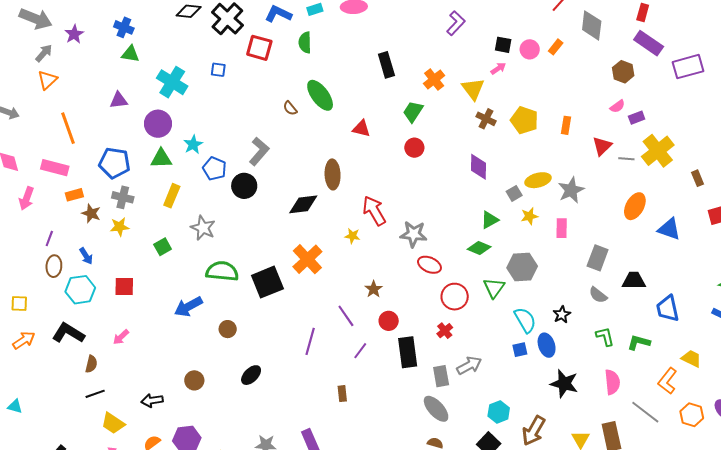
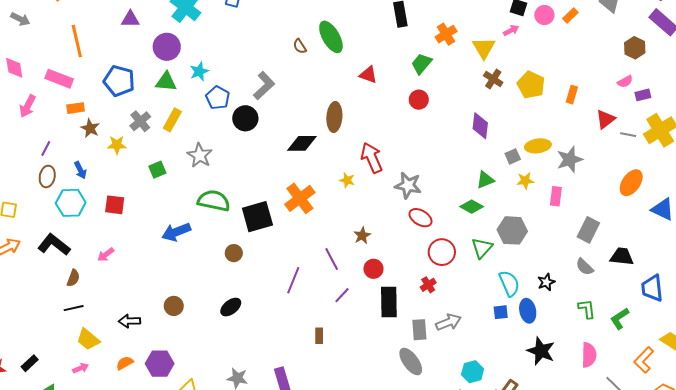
gray cross: (123, 197) -> (140, 121), moved, turned 30
brown circle: (228, 329) -> (234, 253), moved
green L-shape: (639, 342) -> (620, 319), turned -55

